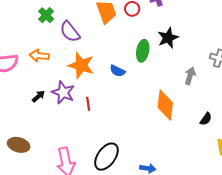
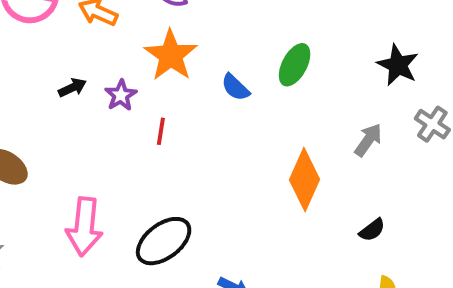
black star: (168, 38) -> (398, 65), moved, turned 30
purple star: (63, 92) -> (121, 95), size x0.7

